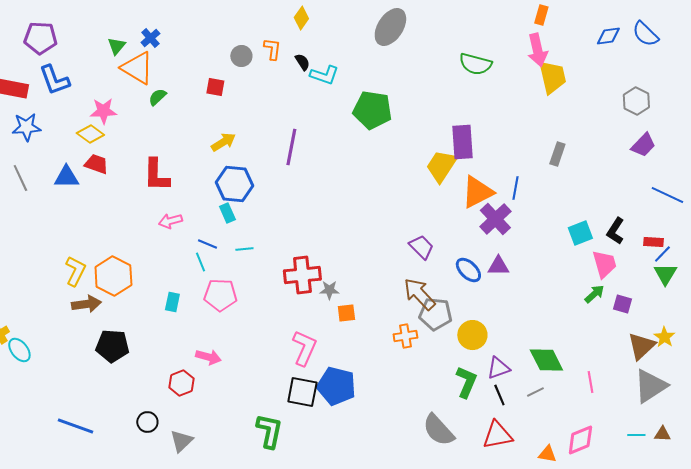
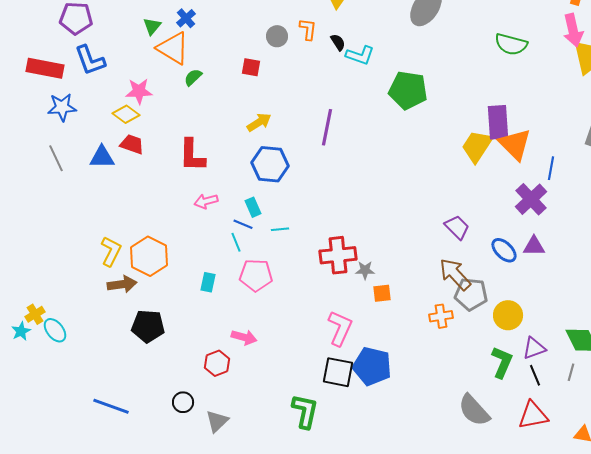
orange triangle: (477, 192) -> (515, 144), moved, turned -48
cyan rectangle: (227, 213) -> (253, 207), moved
gray line: (535, 392) -> (571, 372), turned -48

